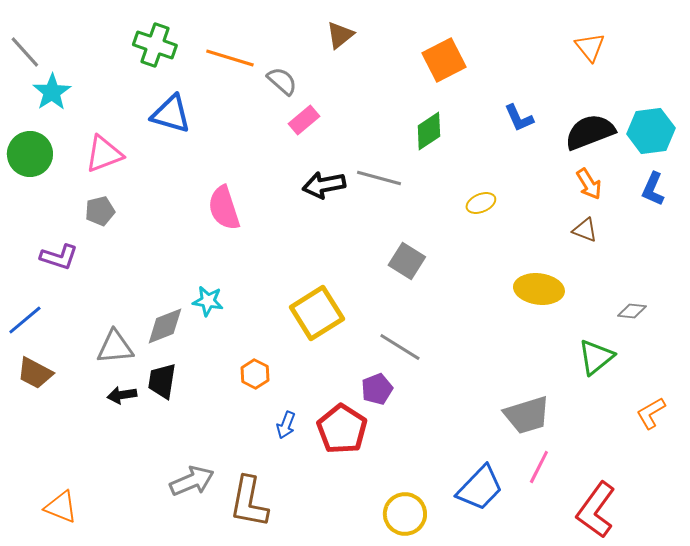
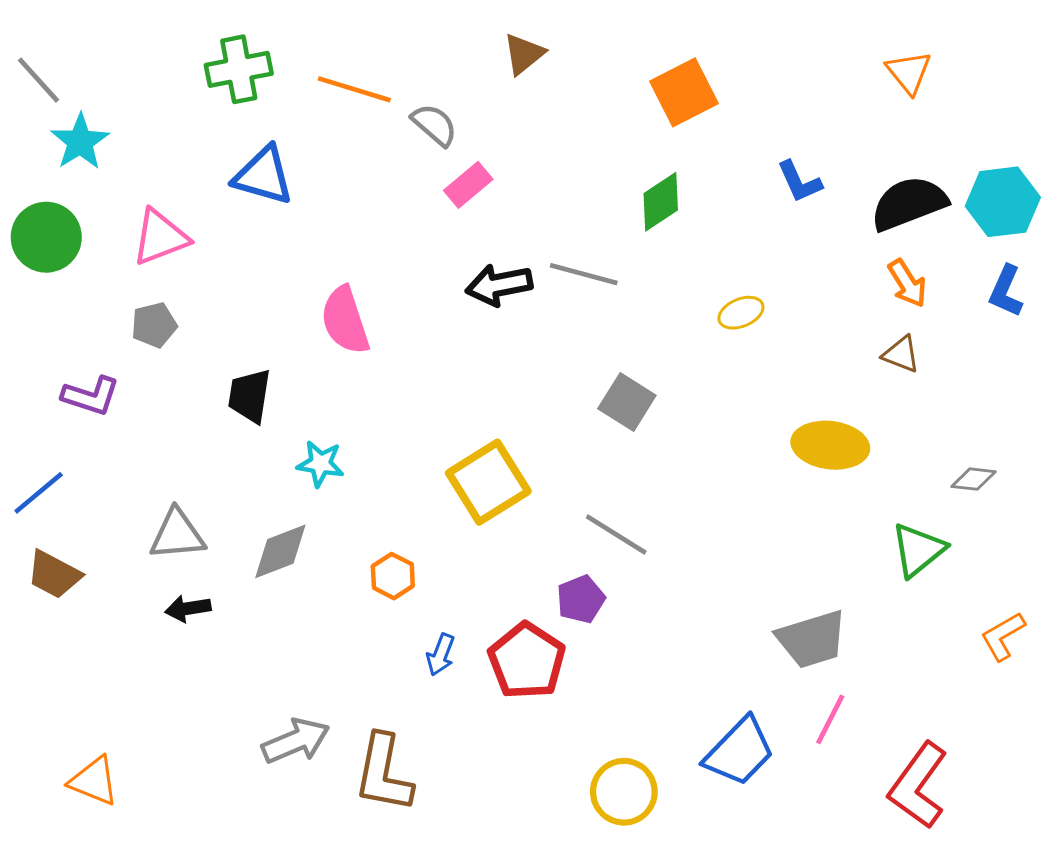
green cross: (155, 45) -> (239, 69), turned -30
gray diamond: (165, 326) -> (280, 551), moved
black trapezoid: (162, 381) -> (250, 396), moved

